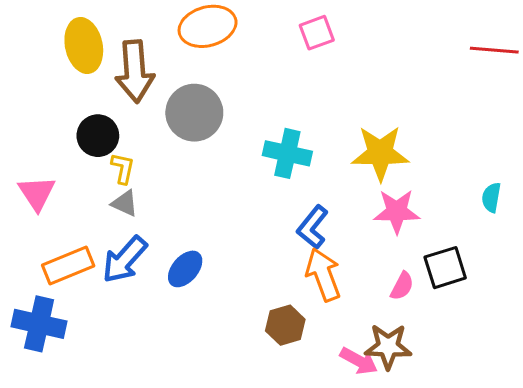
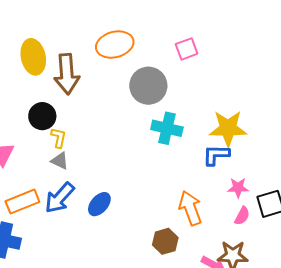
gray circle: (194, 113) -> (148, 86), moved
pink star: (397, 211) -> (238, 188), moved, size x0.7
blue L-shape: (313, 227) -> (216, 155), moved, turned 52

